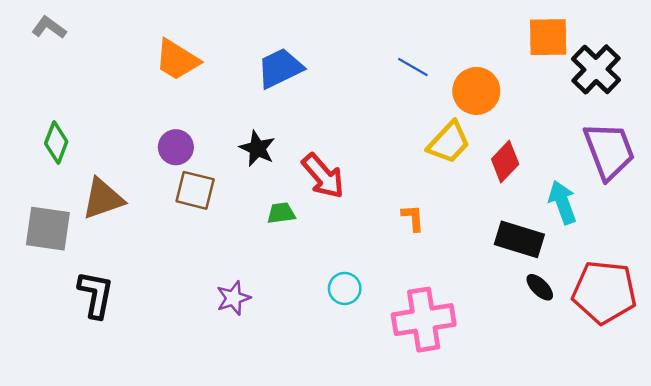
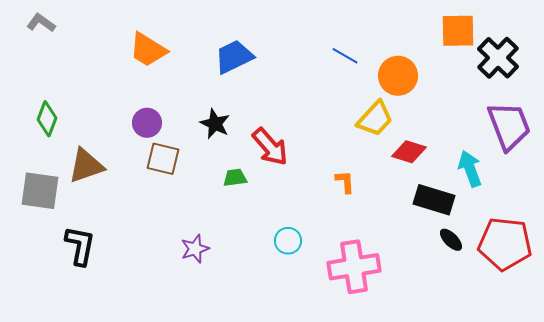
red diamond: (505, 162) -> (409, 152), moved, turned 64

